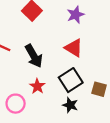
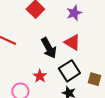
black arrow: (34, 56) -> (49, 48), moved

